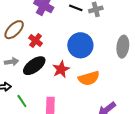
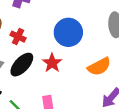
orange semicircle: (89, 78) -> (99, 67), moved

